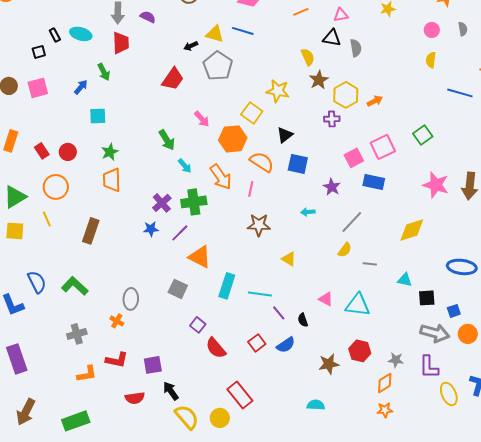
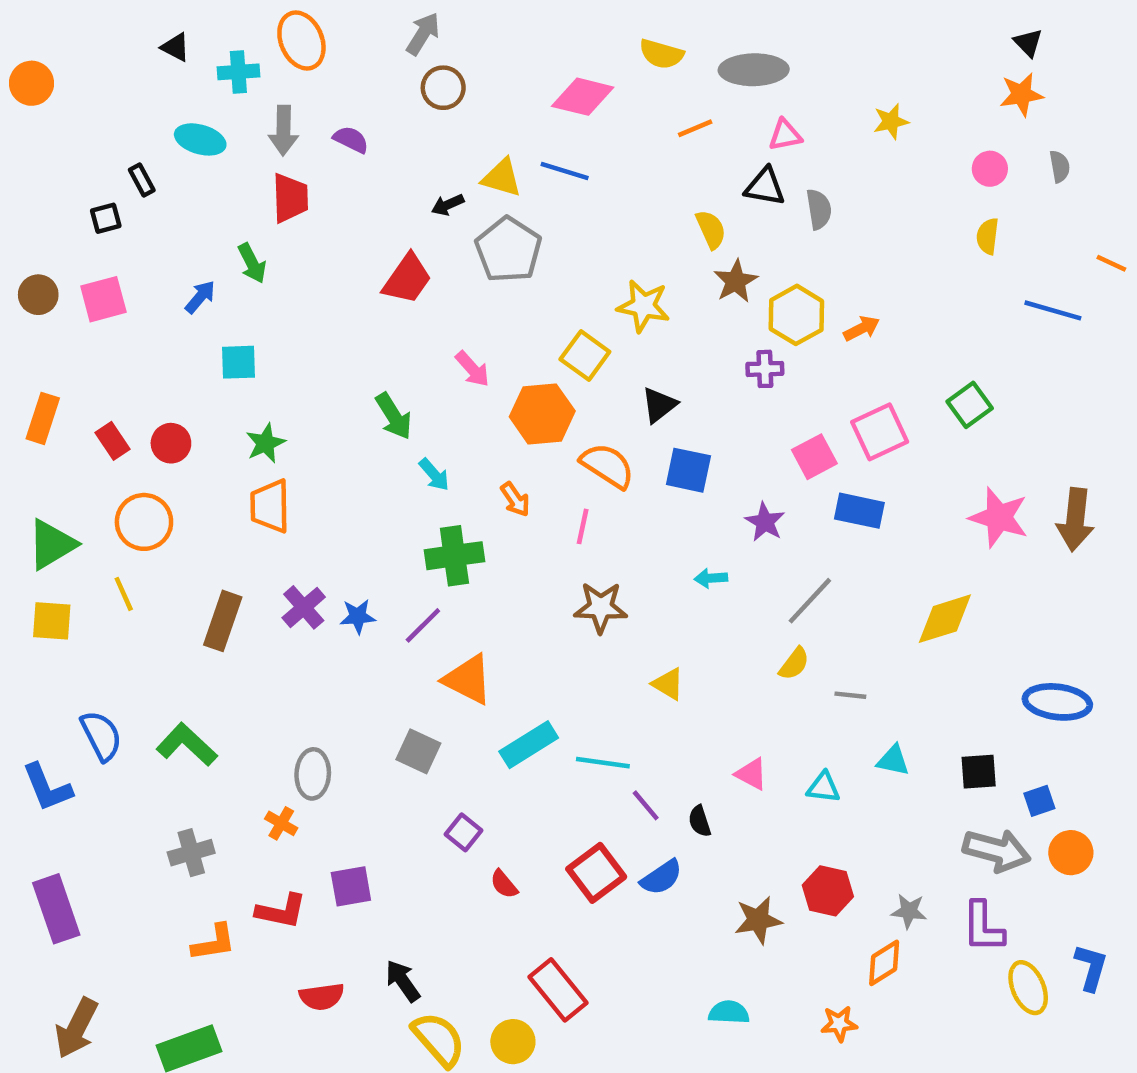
cyan ellipse: (81, 34) -> (200, 139), moved
orange arrow: (221, 177) -> (515, 499), size x0.6
purple cross: (162, 203) -> (304, 607), moved
cyan triangle: (405, 280) -> (893, 760), moved
cyan rectangle: (227, 286) -> (529, 745), turned 40
cyan triangle: (358, 305) -> (823, 787), size x0.6
red square: (257, 343) -> (596, 873), size x1.4
red semicircle: (216, 348) -> (504, 884), size x0.6
purple square: (153, 365) -> (351, 886), moved
orange star: (385, 410) -> (839, 1024), moved

